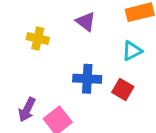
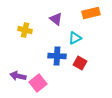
cyan triangle: (132, 51) -> (75, 38), moved
purple arrow: (27, 110) -> (18, 76), turned 77

